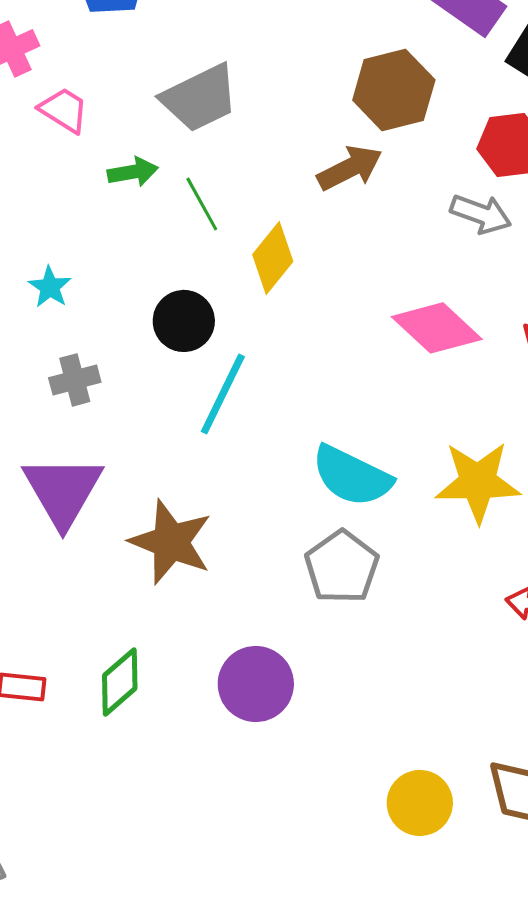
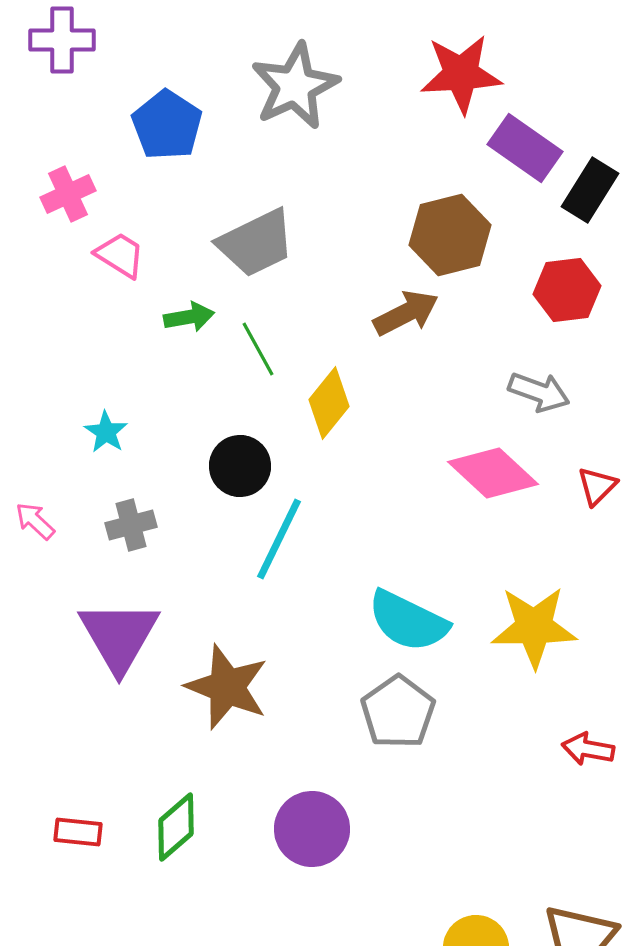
gray arrow: (481, 214) -> (539, 392), moved

